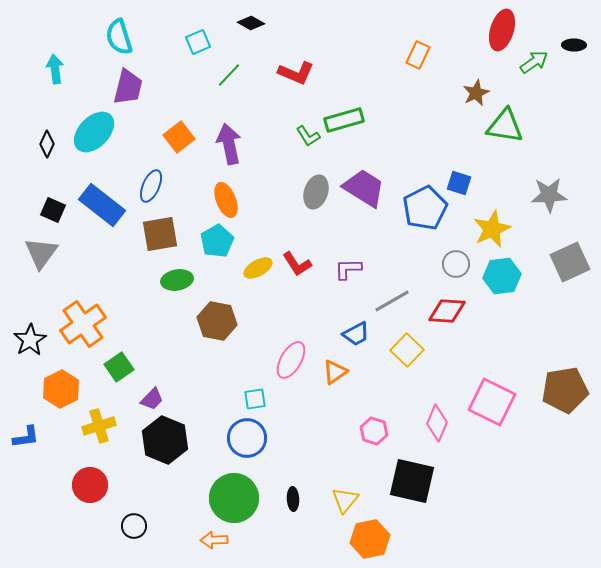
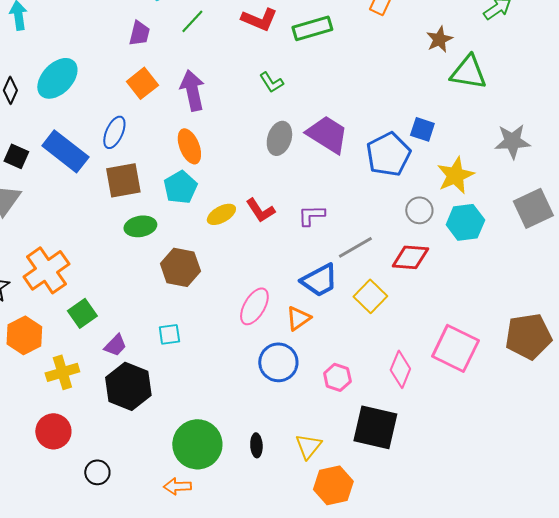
purple trapezoid: (128, 87) -> (139, 33), moved, size x0.7
green rectangle: (344, 120) -> (312, 28), moved
blue trapezoid: (356, 334) -> (319, 280), size x1.4
cyan square: (255, 399) -> (169, 334), moved
blue circle: (247, 438) -> (278, 362), moved

